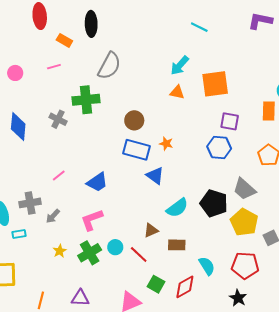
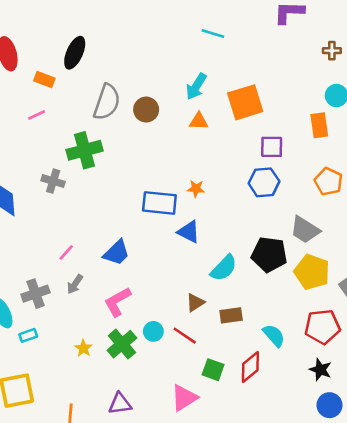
black ellipse: (91, 24) -> (75, 53), turned 35
brown circle: (134, 120) -> (146, 110), moved
gray arrow: (53, 216) -> (75, 284), moved

